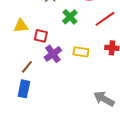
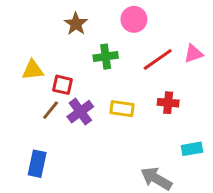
green cross: (70, 17) -> (106, 57), turned 35
brown line: (27, 67) -> (51, 110), moved

